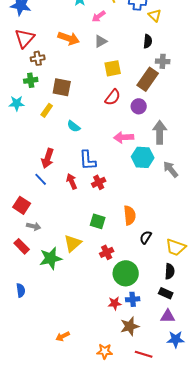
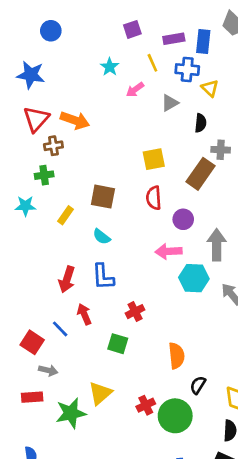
orange arrow: (69, 38) -> (75, 120), moved
gray triangle: (101, 41) -> (170, 103), moved
brown square: (62, 87) -> (103, 197), moved
red semicircle: (113, 97) -> (154, 198), turned 138
purple circle: (139, 106) -> (183, 219), moved
blue L-shape: (88, 160) -> (103, 277), moved
blue line: (41, 179) -> (60, 329), moved
red arrow: (72, 181) -> (84, 314), moved
green square: (98, 221) -> (118, 344), moved
red rectangle: (22, 246) -> (32, 397), turned -49
green circle: (126, 273) -> (175, 416), moved

